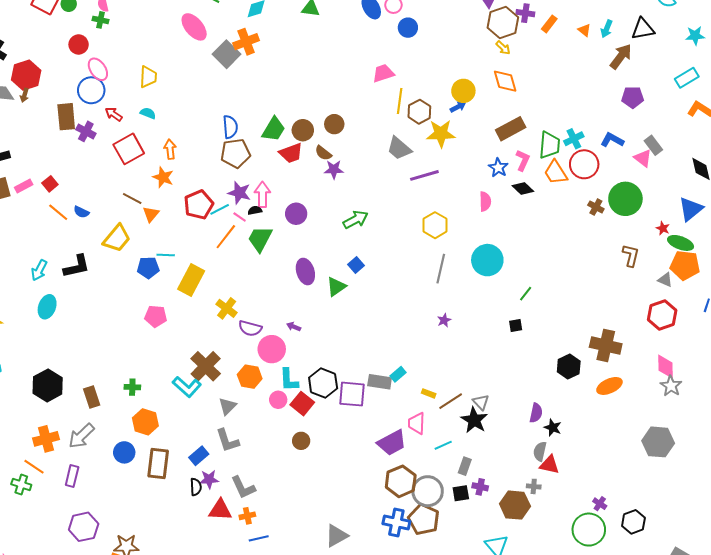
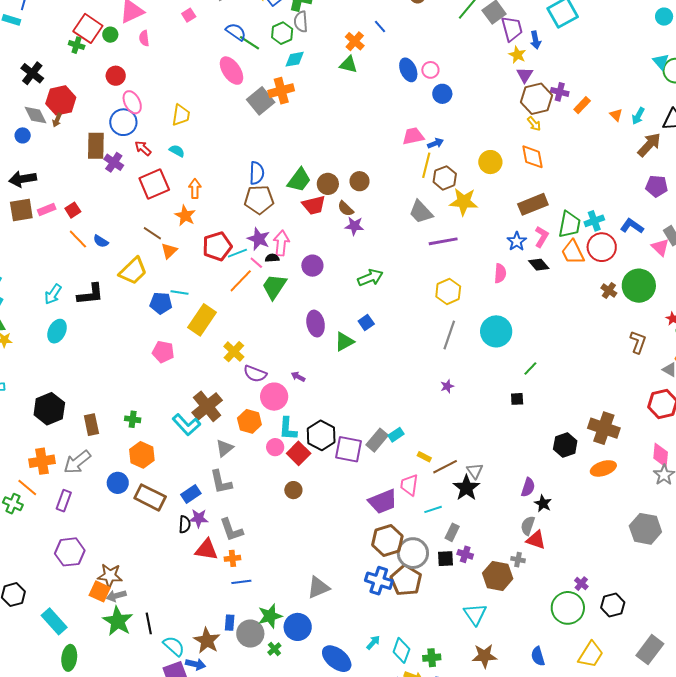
green cross: (100, 20) -> (77, 45), moved
blue arrow: (458, 107) -> (435, 143), moved
gray rectangle: (380, 382) -> (377, 440), turned -65
brown rectangle: (158, 464) -> (150, 497), turned -76

